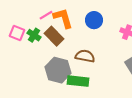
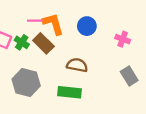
pink line: (46, 15) -> (35, 21), turned 32
gray hexagon: (58, 70) -> (26, 82), moved

